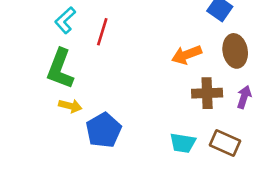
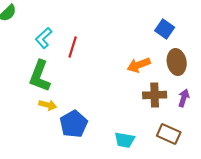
cyan trapezoid: (183, 143) -> (125, 140), moved

